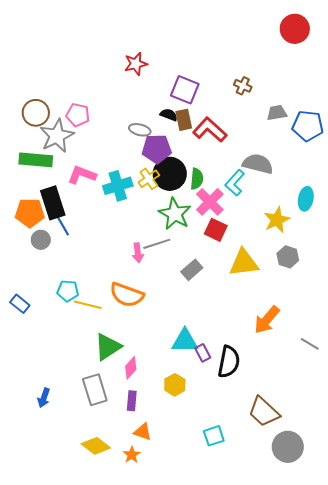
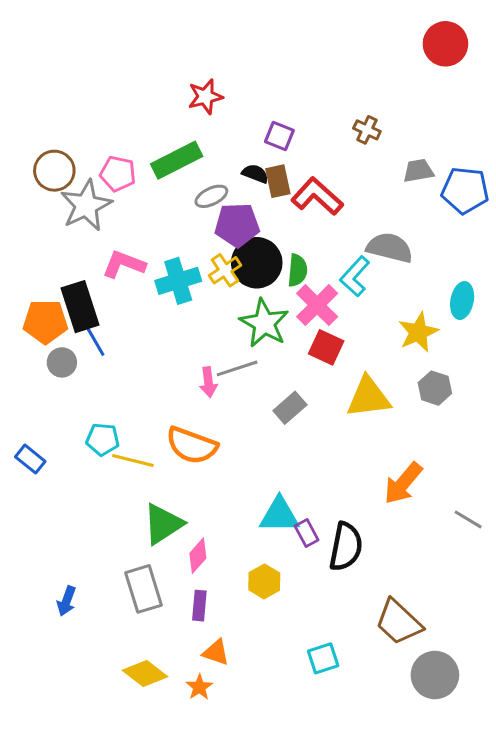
purple square: (185, 90) -> (279, 136), size x0.7
gray ellipse: (140, 130) -> (211, 196), turned -40
green rectangle: (36, 160) -> (177, 160), moved, turned -32

